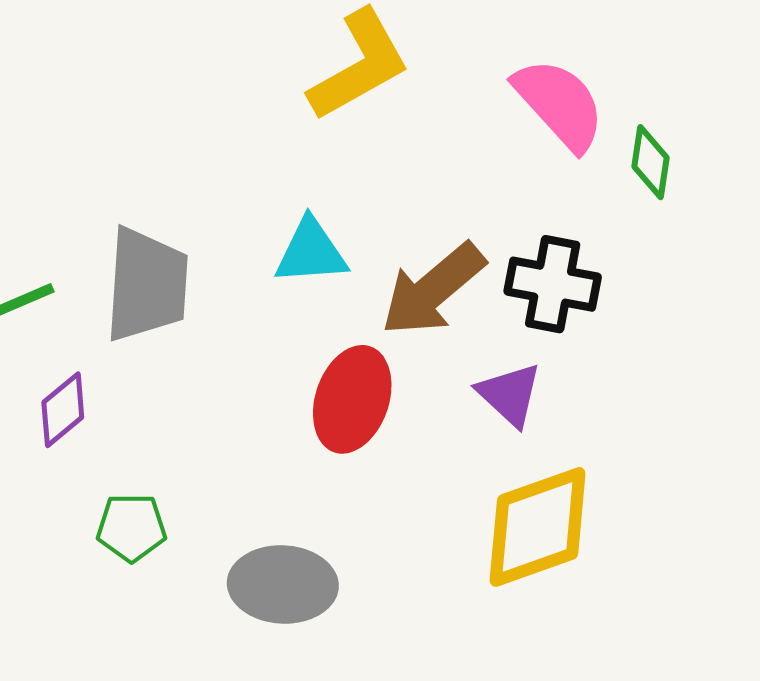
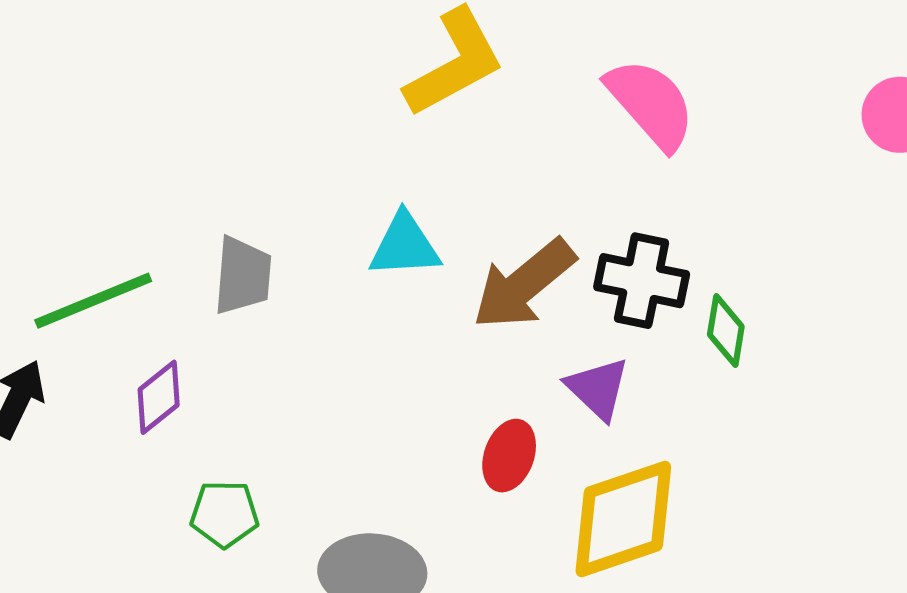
green diamond: (651, 162) -> (726, 331), moved
gray trapezoid: (147, 285) -> (243, 276), size x0.7
red ellipse: (352, 399) -> (509, 456), moved, size x0.7

